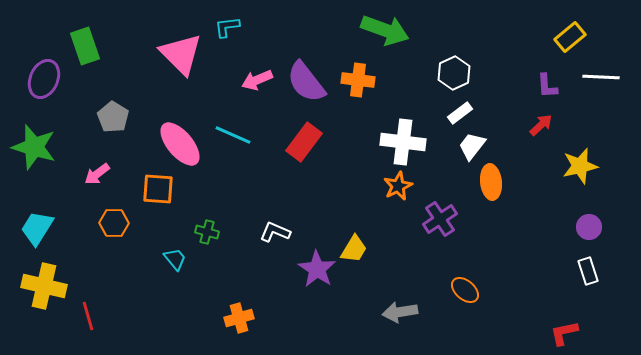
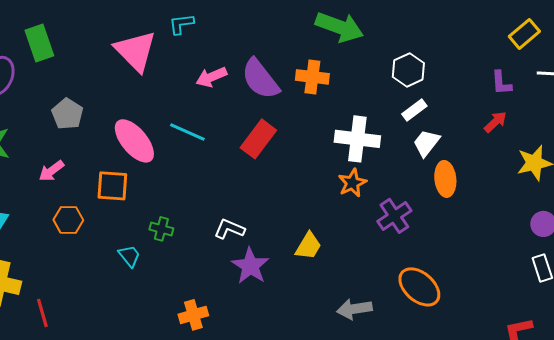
purple star: (317, 269) -> (250, 266), moved
orange ellipse: (465, 290) -> (419, 287), size x1.5

